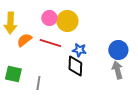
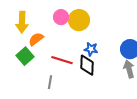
red line: (50, 43) -> (62, 60), moved
green square: (13, 74) -> (25, 56), moved, turned 36

